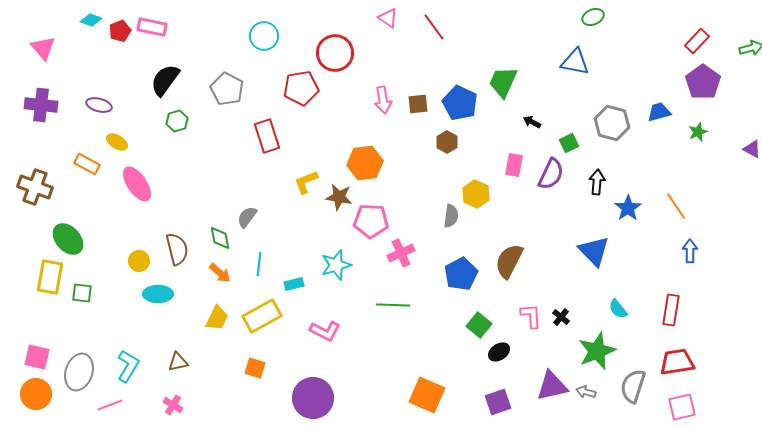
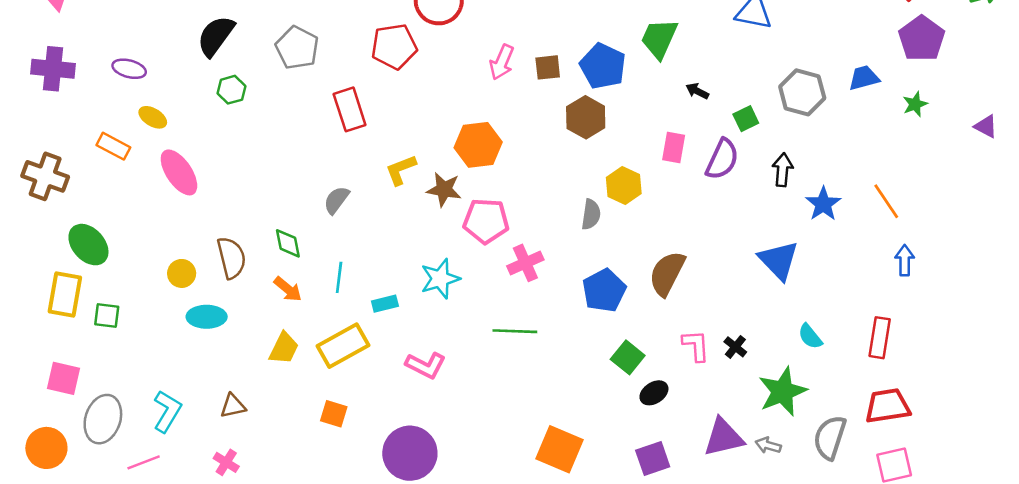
pink arrow: (383, 100) -> (502, 62), turned 32
brown hexagon: (447, 142) -> (586, 117), size x1.4
gray semicircle: (247, 217) -> (336, 200), moved
pink square: (37, 357) -> (64, 378), moved

